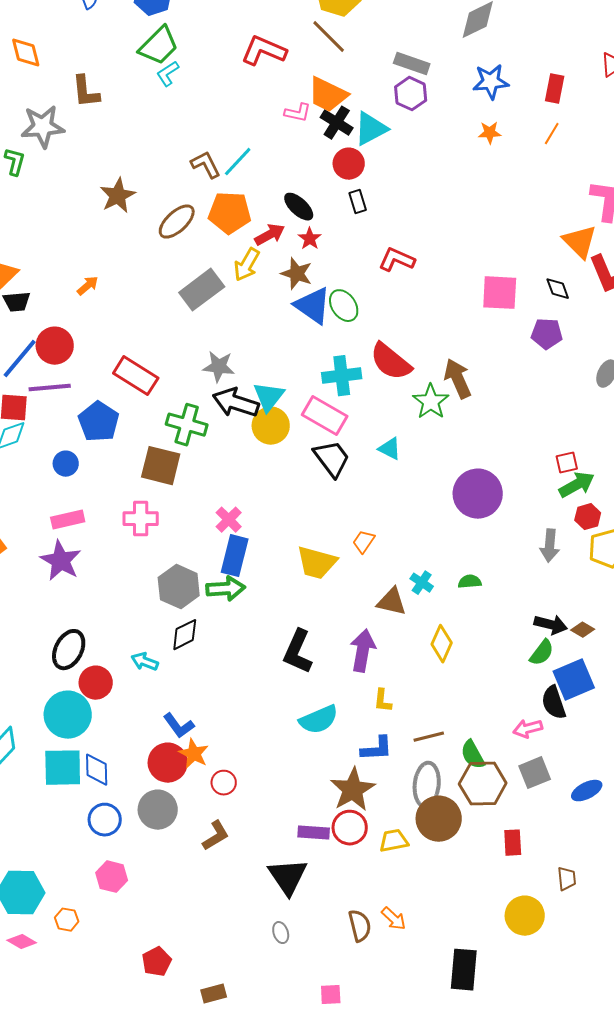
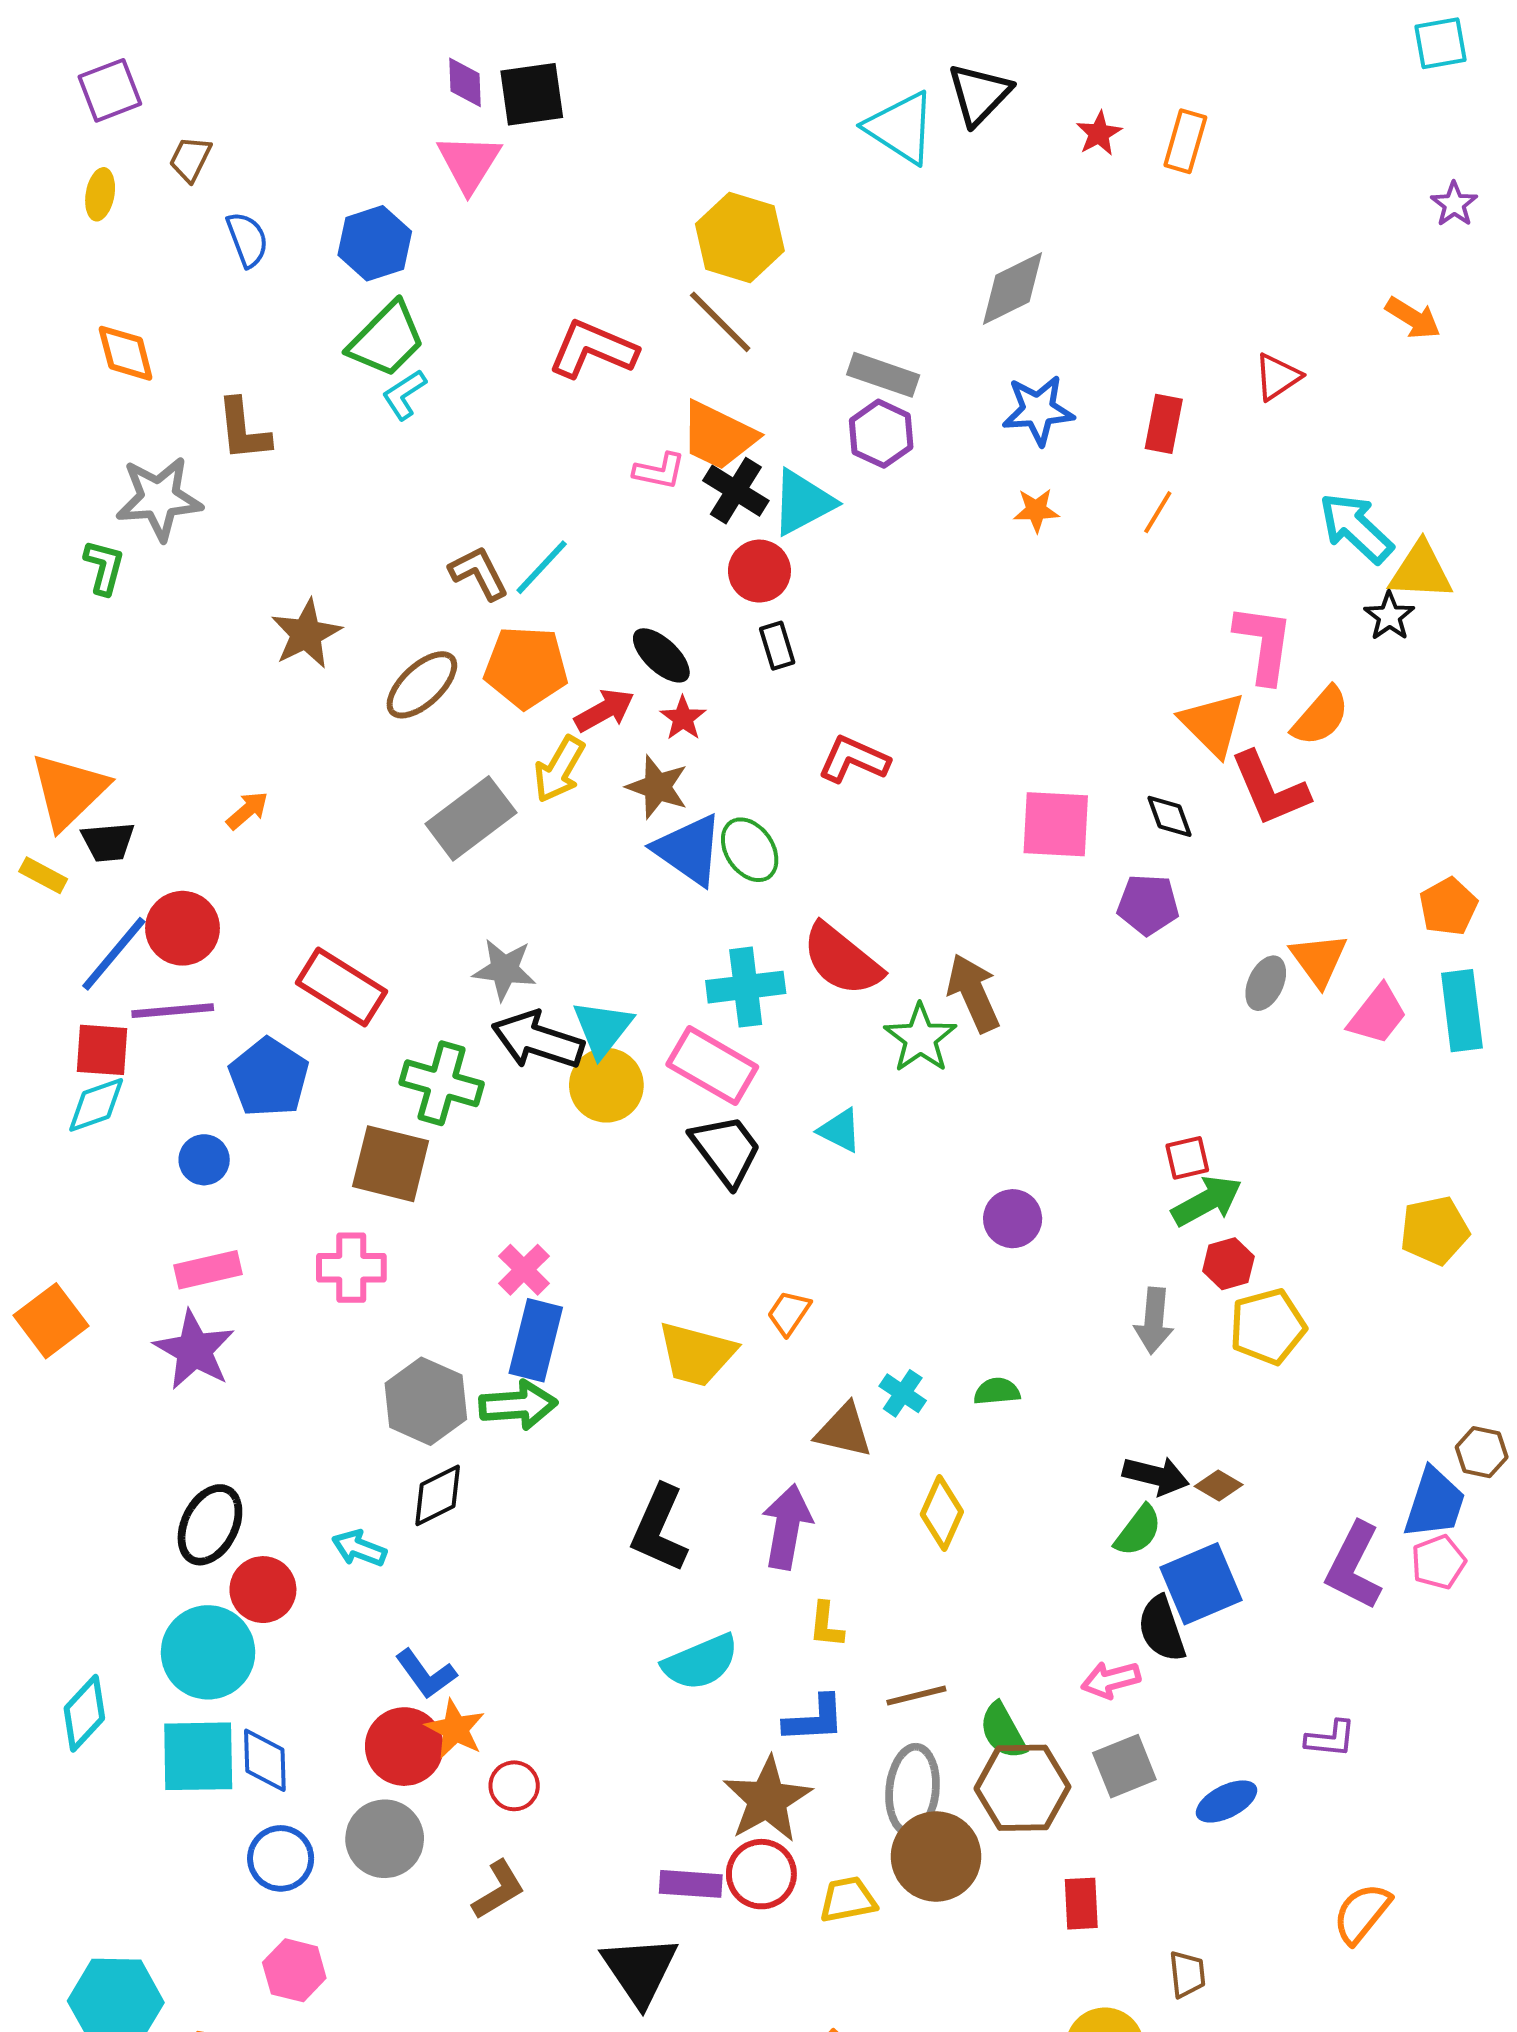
purple circle: (478, 494) -> (1013, 1219), size x0.6

